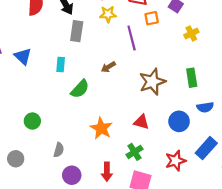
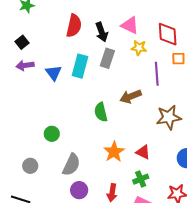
cyan rectangle: (61, 65) -> (80, 66), moved, size x1.6
brown arrow: (108, 67) -> (131, 96), size x1.5
green semicircle: (80, 89) -> (101, 112), turned 114
red triangle: (141, 122) -> (143, 152), moved
gray semicircle: (59, 150) -> (71, 165), size x1.6

